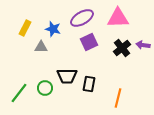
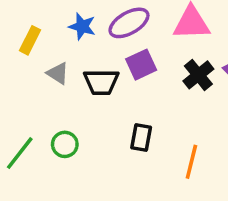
blue star: (53, 29) -> (82, 26), moved
gray triangle: (41, 47) -> (58, 73), turned 32
black trapezoid: (67, 76) -> (101, 82), moved

